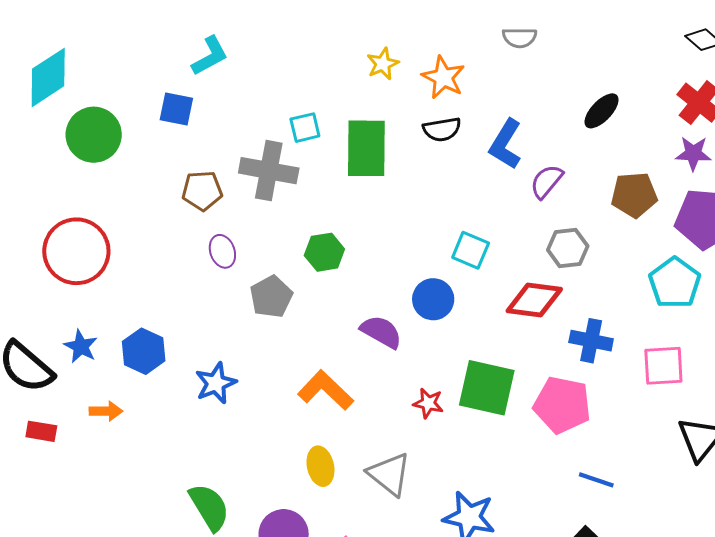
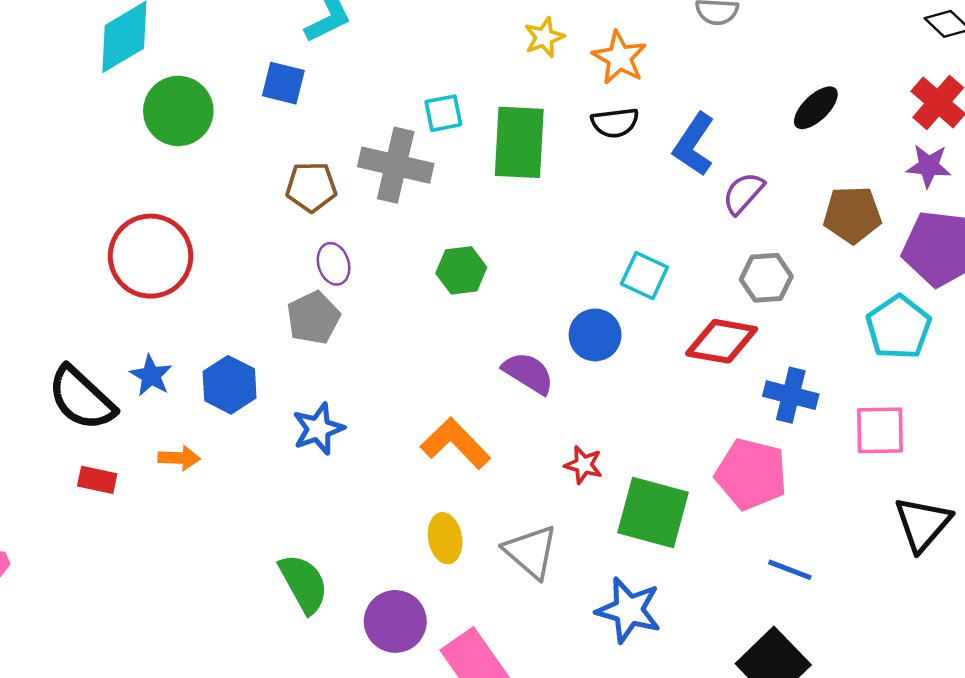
gray pentagon: (271, 297) -> (313, 318), moved
green square: (487, 388) -> (653, 512), moved

